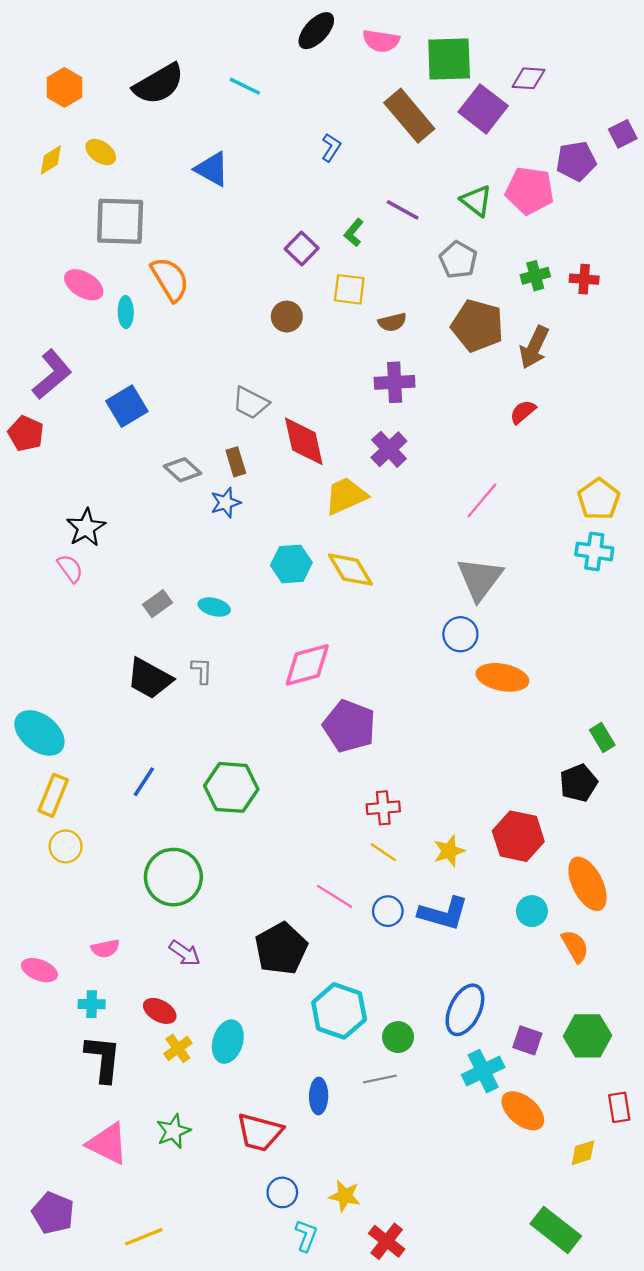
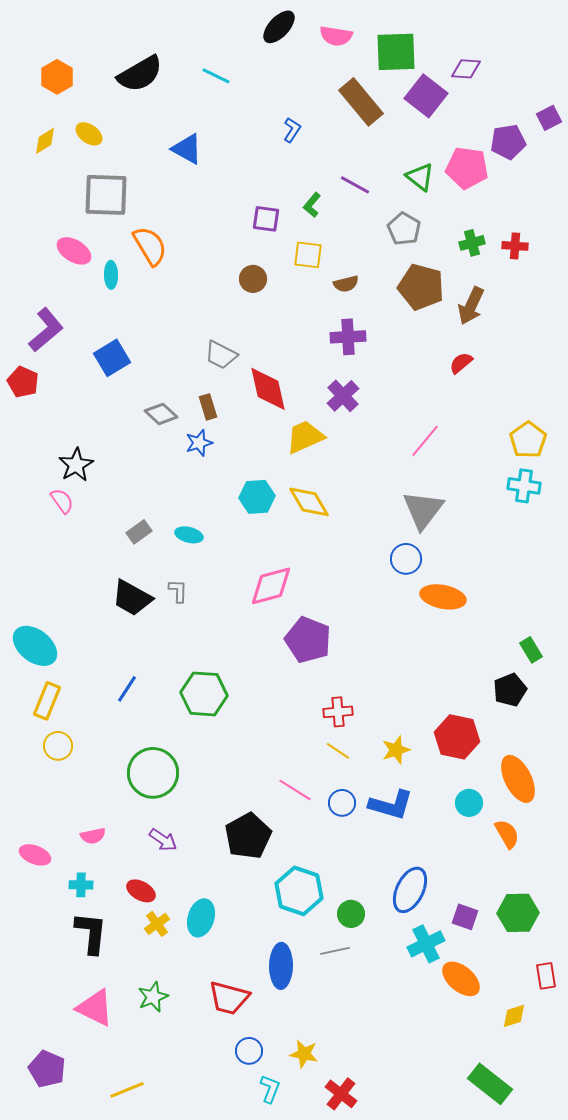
purple square: (302, 248) -> (266, 219), turned -36
blue ellipse: (319, 1096) -> (281, 966), size x1.4

